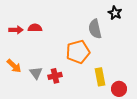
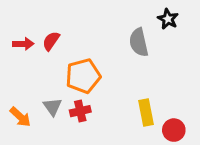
red semicircle: (35, 28) -> (51, 41), turned -56
orange pentagon: (78, 52) -> (83, 76), moved
orange arrow: (14, 66) -> (20, 117), moved

